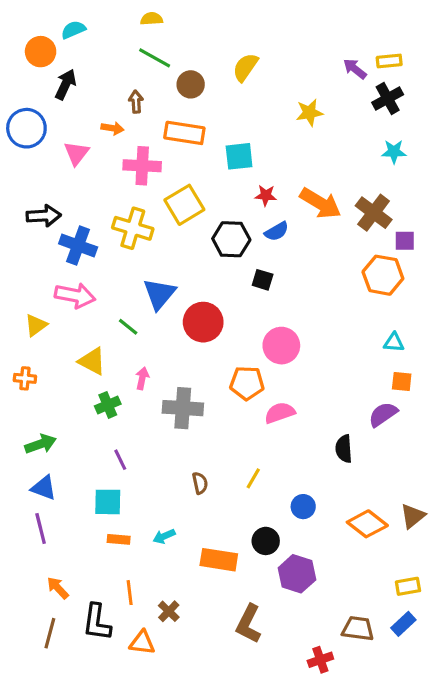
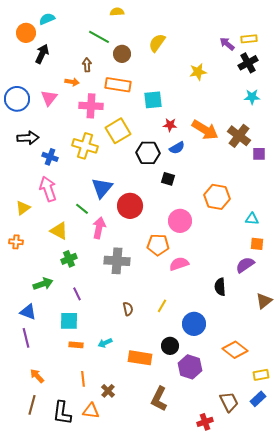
yellow semicircle: (152, 19) -> (117, 12), moved
blue circle: (26, 128) -> (17, 99), moved
blue cross: (78, 245) -> (50, 157), size x0.7
orange hexagon: (383, 275) -> (217, 197), moved
pink arrow: (75, 296) -> (48, 189), turned -120
pink arrow: (142, 378) -> (99, 228), moved, size x1.5
green arrow: (41, 444) -> (43, 284), moved
blue circle: (303, 507) -> (194, 324), size x1.5
brown triangle: (413, 516) -> (264, 301), moved
orange diamond: (367, 524) -> (235, 350), moved
black L-shape: (97, 622) -> (62, 413), moved
brown trapezoid: (358, 629) -> (229, 402), turned 55

